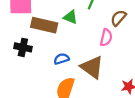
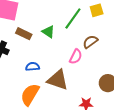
brown rectangle: (44, 25) -> (24, 34), size x0.7
brown triangle: (92, 67) -> (58, 80), turned -30

